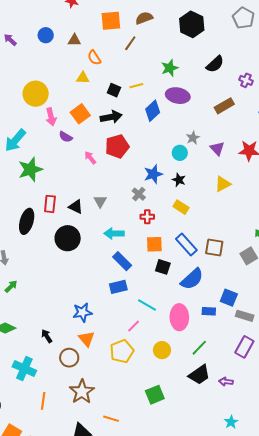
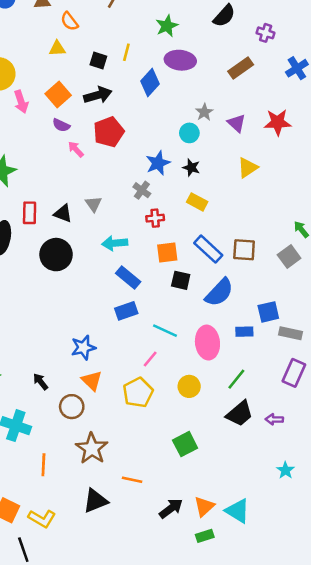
yellow line: (136, 86) -> (126, 52), turned -56
purple semicircle: (66, 137) -> (61, 125), moved
blue square: (229, 298) -> (268, 312), turned -30

